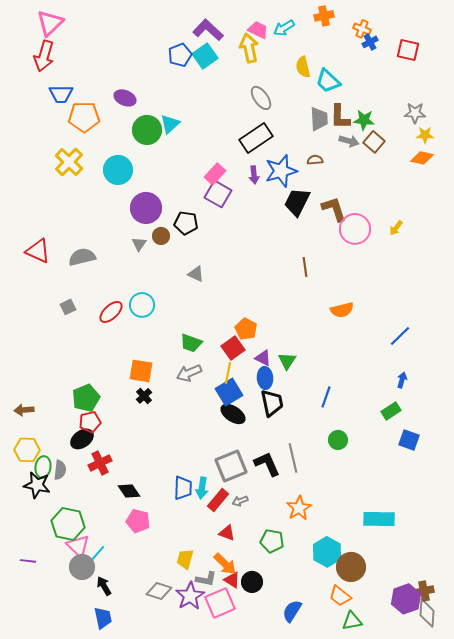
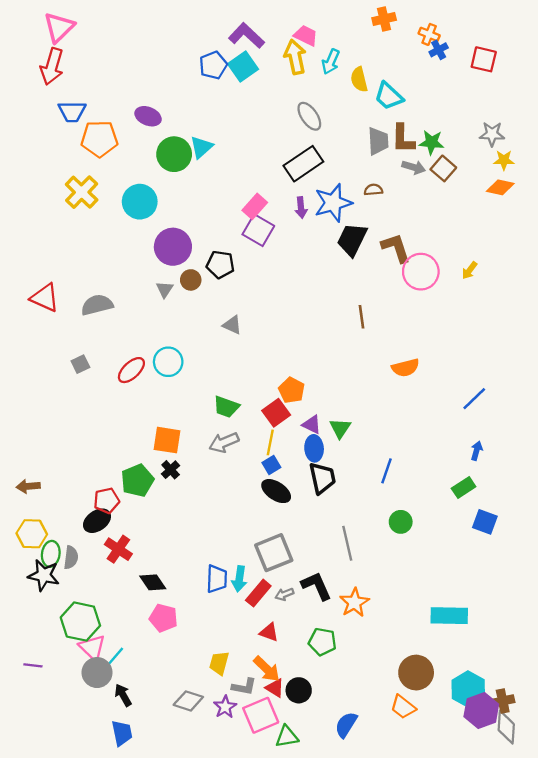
cyan arrow: (284, 28) -> (331, 62), moved, turned -35
blue square: (229, 392) -> (271, 465), size x0.6
green pentagon: (86, 398) -> (137, 480), moved
red cross: (100, 463) -> (118, 549), turned -30
black L-shape: (267, 464) -> (316, 586), moved
cyan hexagon: (327, 552) -> (468, 689), moved
purple star: (190, 596) -> (225, 707), size x0.7
green triangle: (352, 621) -> (287, 737), moved

